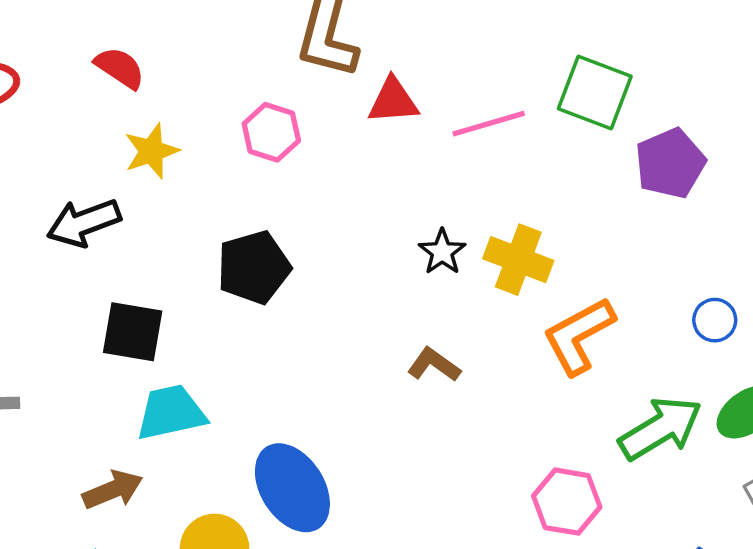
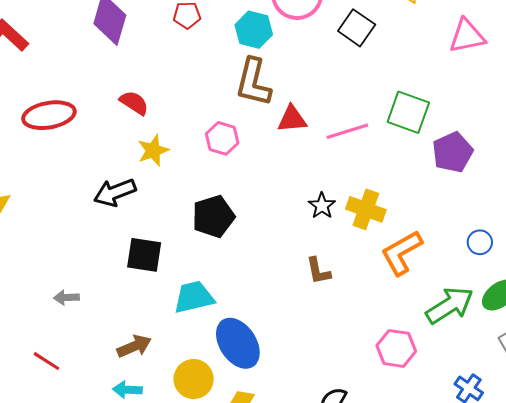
brown L-shape: (434, 365) -> (318, 271), turned -136
cyan trapezoid: (171, 412) -> (194, 297), moved

